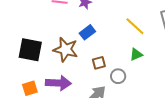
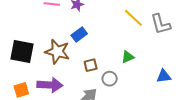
yellow line: (135, 26) -> (133, 18), moved

